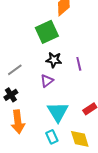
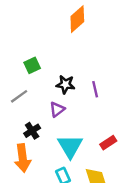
green square: (47, 32) -> (32, 65), moved, size x0.6
black cross: (11, 95) -> (32, 131), moved

